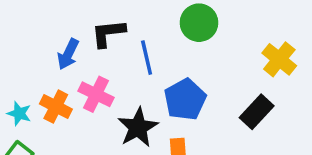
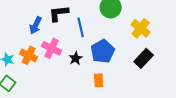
yellow cross: (279, 59) -> (141, 28), moved
black star: (138, 127) -> (76, 58), moved, size x0.6

